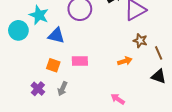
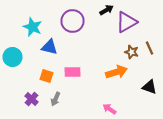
cyan circle: (18, 30) -> (12, 57), moved
brown line: (159, 53) -> (150, 48), moved
orange arrow: (125, 61) -> (116, 72), size x1.5

